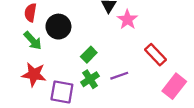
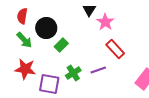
green rectangle: (89, 55) -> (61, 45), moved
red rectangle: (155, 55) -> (115, 49), moved

